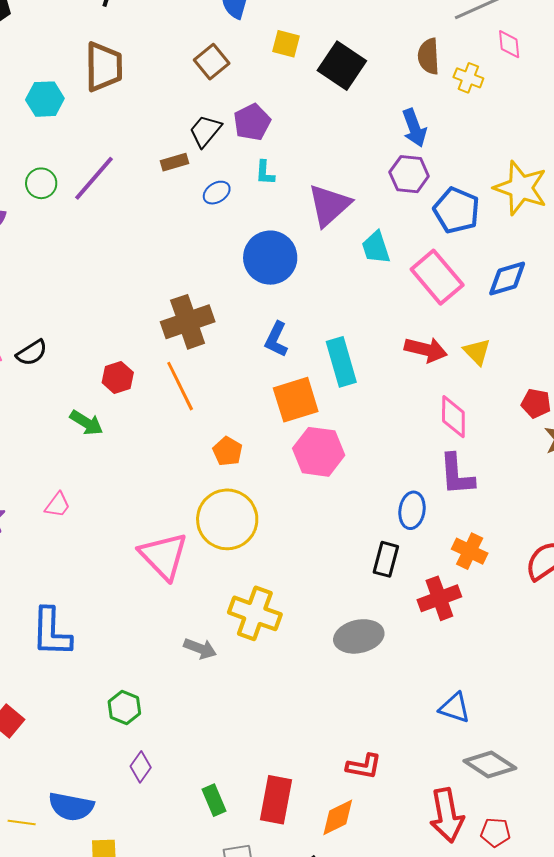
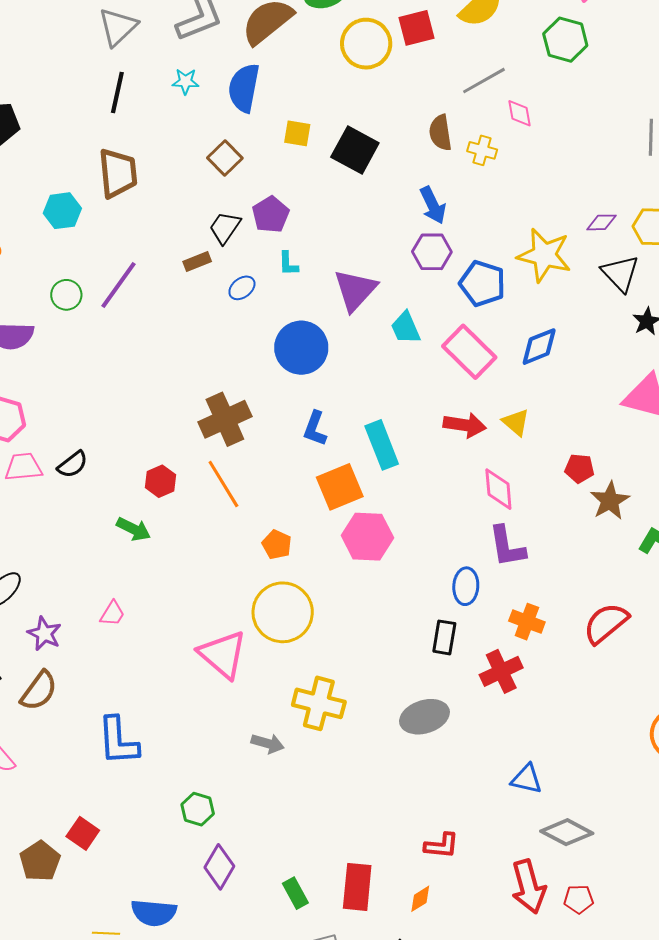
purple diamond: (141, 767) -> (219, 867), size x1.4
orange diamond: (338, 817) -> (420, 899), size x0.7

